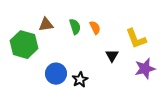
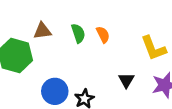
black triangle: (112, 56) -> (126, 80), moved

